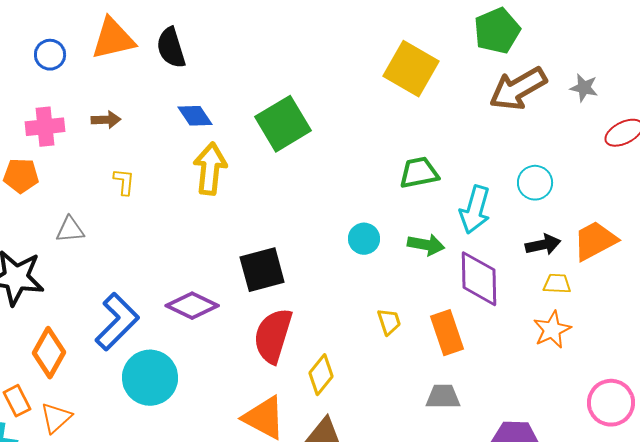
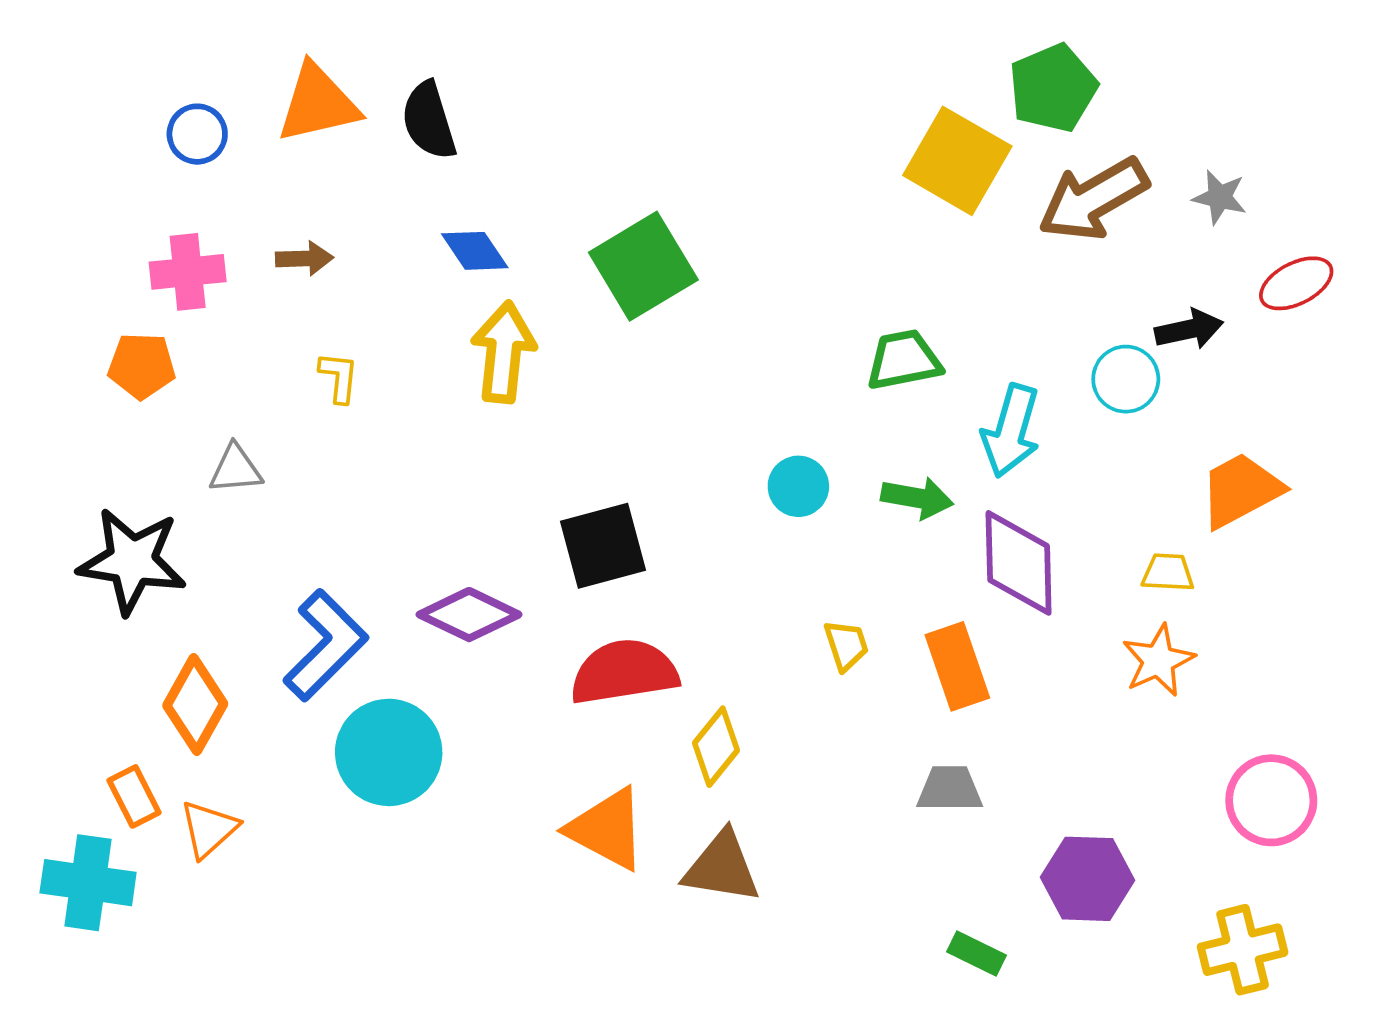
yellow square: (411, 69) -> (957, 161), moved
black arrow: (543, 245) -> (1189, 329), moved
red semicircle: (273, 336) -> (624, 672), turned 64

